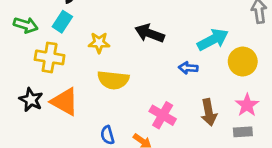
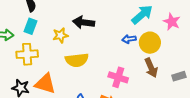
black arrow: (150, 33) -> (84, 22), moved
yellow circle: (243, 62) -> (150, 43), moved
pink star: (247, 105) -> (172, 22), moved

